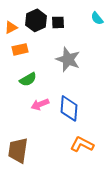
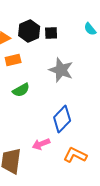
pink arrow: (40, 104) -> (41, 144), moved
blue diamond: (69, 108) -> (62, 119), turned 40

